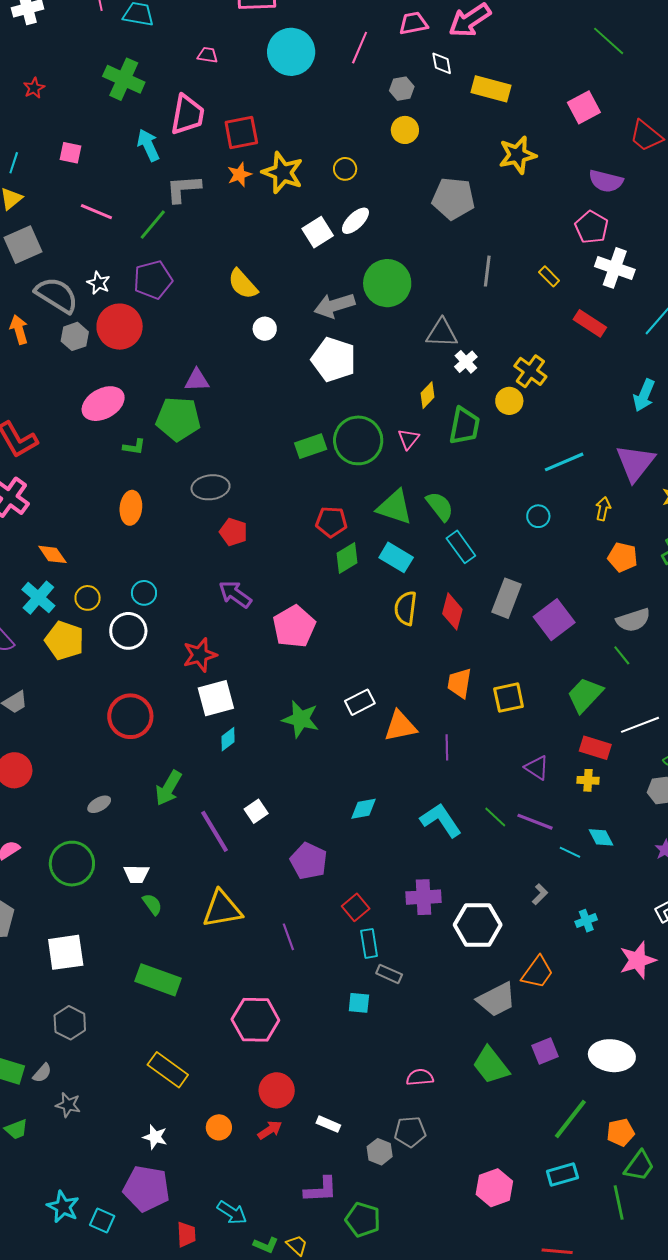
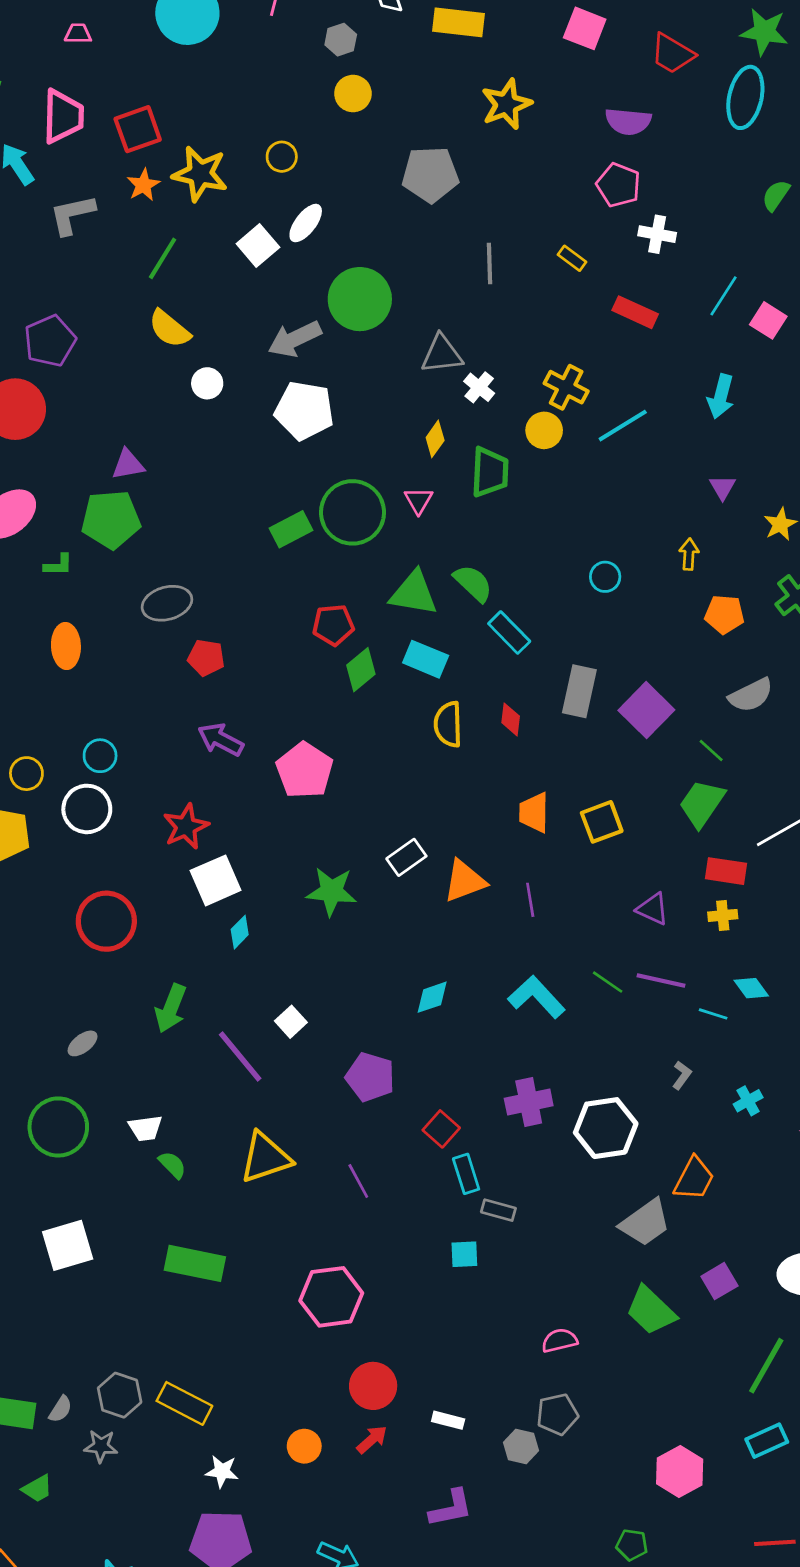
pink square: (584, 107) -> (585, 28), turned -32
green line: (153, 225) -> (163, 258), moved
white cross: (615, 268) -> (657, 234), size x0.7
cyan line: (564, 462) -> (623, 426), moved
purple triangle: (635, 463) -> (723, 487), size x0.5
red diamond: (452, 611) -> (511, 719), size x0.7
green line: (622, 655) -> (711, 750), moved
gray hexagon: (70, 1023) -> (120, 1395), moved
yellow rectangle: (168, 1070) -> (184, 1403), moved
green pentagon: (363, 1220) -> (632, 1545), moved, size x0.7

